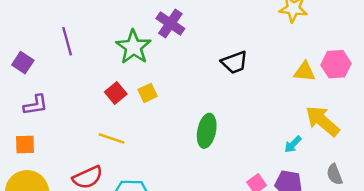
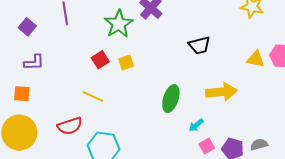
yellow arrow: (322, 121) -> (221, 92), moved, turned 128
cyan arrow: (293, 144) -> (196, 125), moved
gray semicircle: (335, 174) -> (259, 144), moved, turned 90

